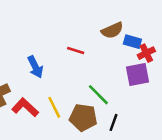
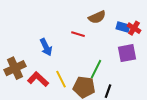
brown semicircle: (112, 30) -> (97, 17), moved
red cross: (146, 53) -> (134, 28), moved, turned -32
green line: (98, 95) -> (96, 69), turned 72

